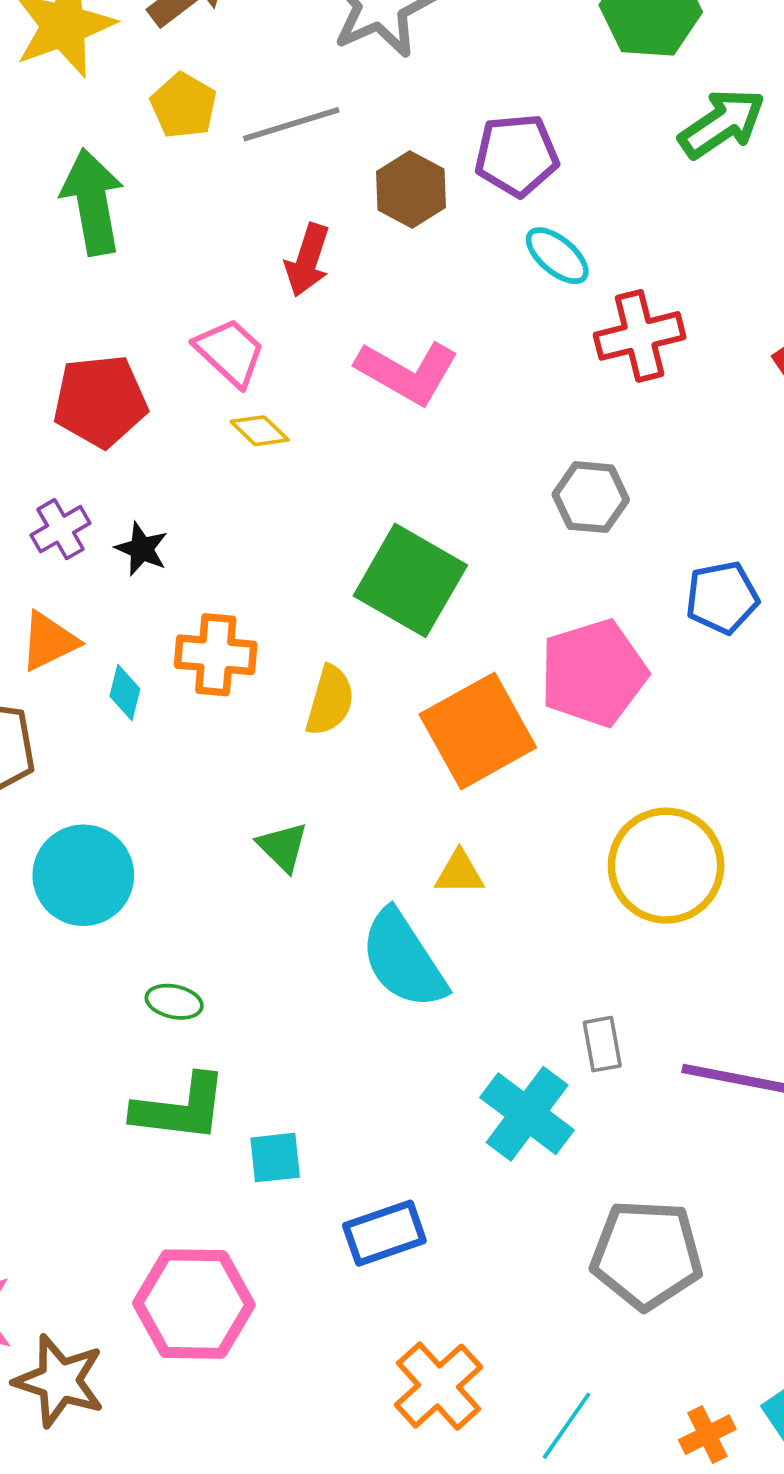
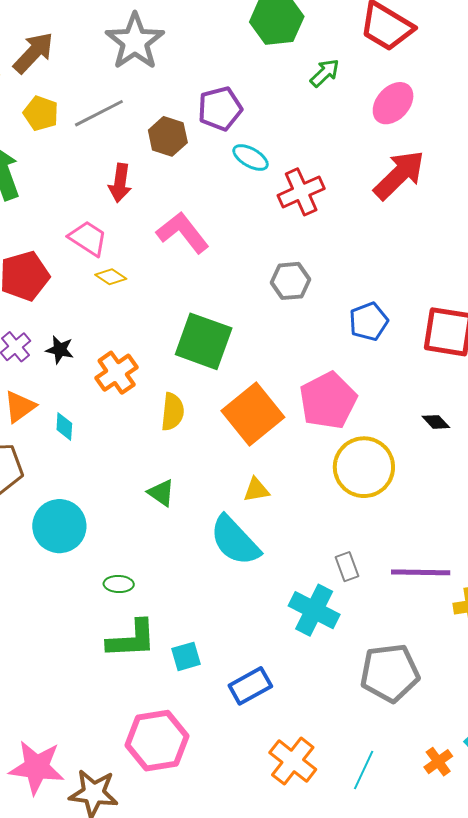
green arrow: (722, 123) -> (325, 73), size x0.7
pink L-shape: (407, 372) -> (183, 233), turned -148
orange cross: (216, 655) -> (117, 373), moved, turned -30
pink pentagon: (593, 673) -> (328, 401), moved

